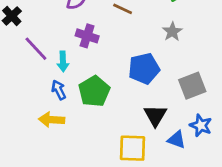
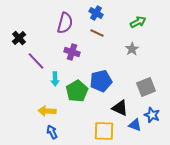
cyan arrow: (63, 61) -> (55, 79), moved
blue pentagon: (144, 69) -> (101, 81), moved
blue arrow: (59, 90) -> (52, 132), moved
black triangle: (155, 115) -> (120, 108), turned -36

